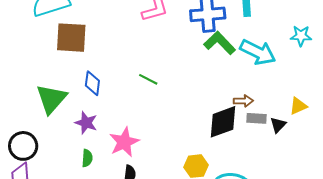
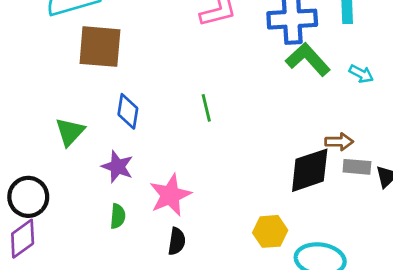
cyan arrow: (258, 52) -> (361, 74), size x0.5
green line: (148, 79) -> (206, 108), turned 48
green triangle: (51, 99) -> (70, 132), size x0.7

